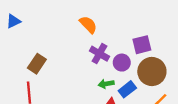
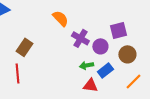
orange semicircle: (88, 25) -> (60, 18), moved
brown circle: (152, 71) -> (127, 54), size x0.7

